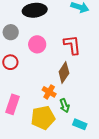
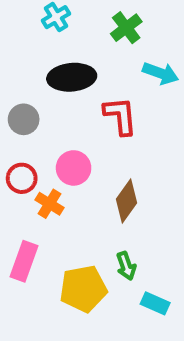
pink circle: (37, 44) -> (74, 168), moved
red L-shape: (72, 45) -> (120, 116), moved
orange cross: (49, 92) -> (49, 204), moved

